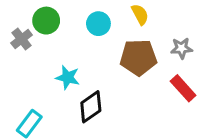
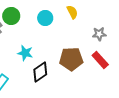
brown pentagon: (138, 57) -> (71, 59), moved

